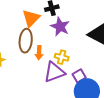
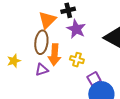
orange arrow: (39, 53) -> (54, 55), size x1.5
purple triangle: (54, 72) -> (42, 70), moved, size x0.6

